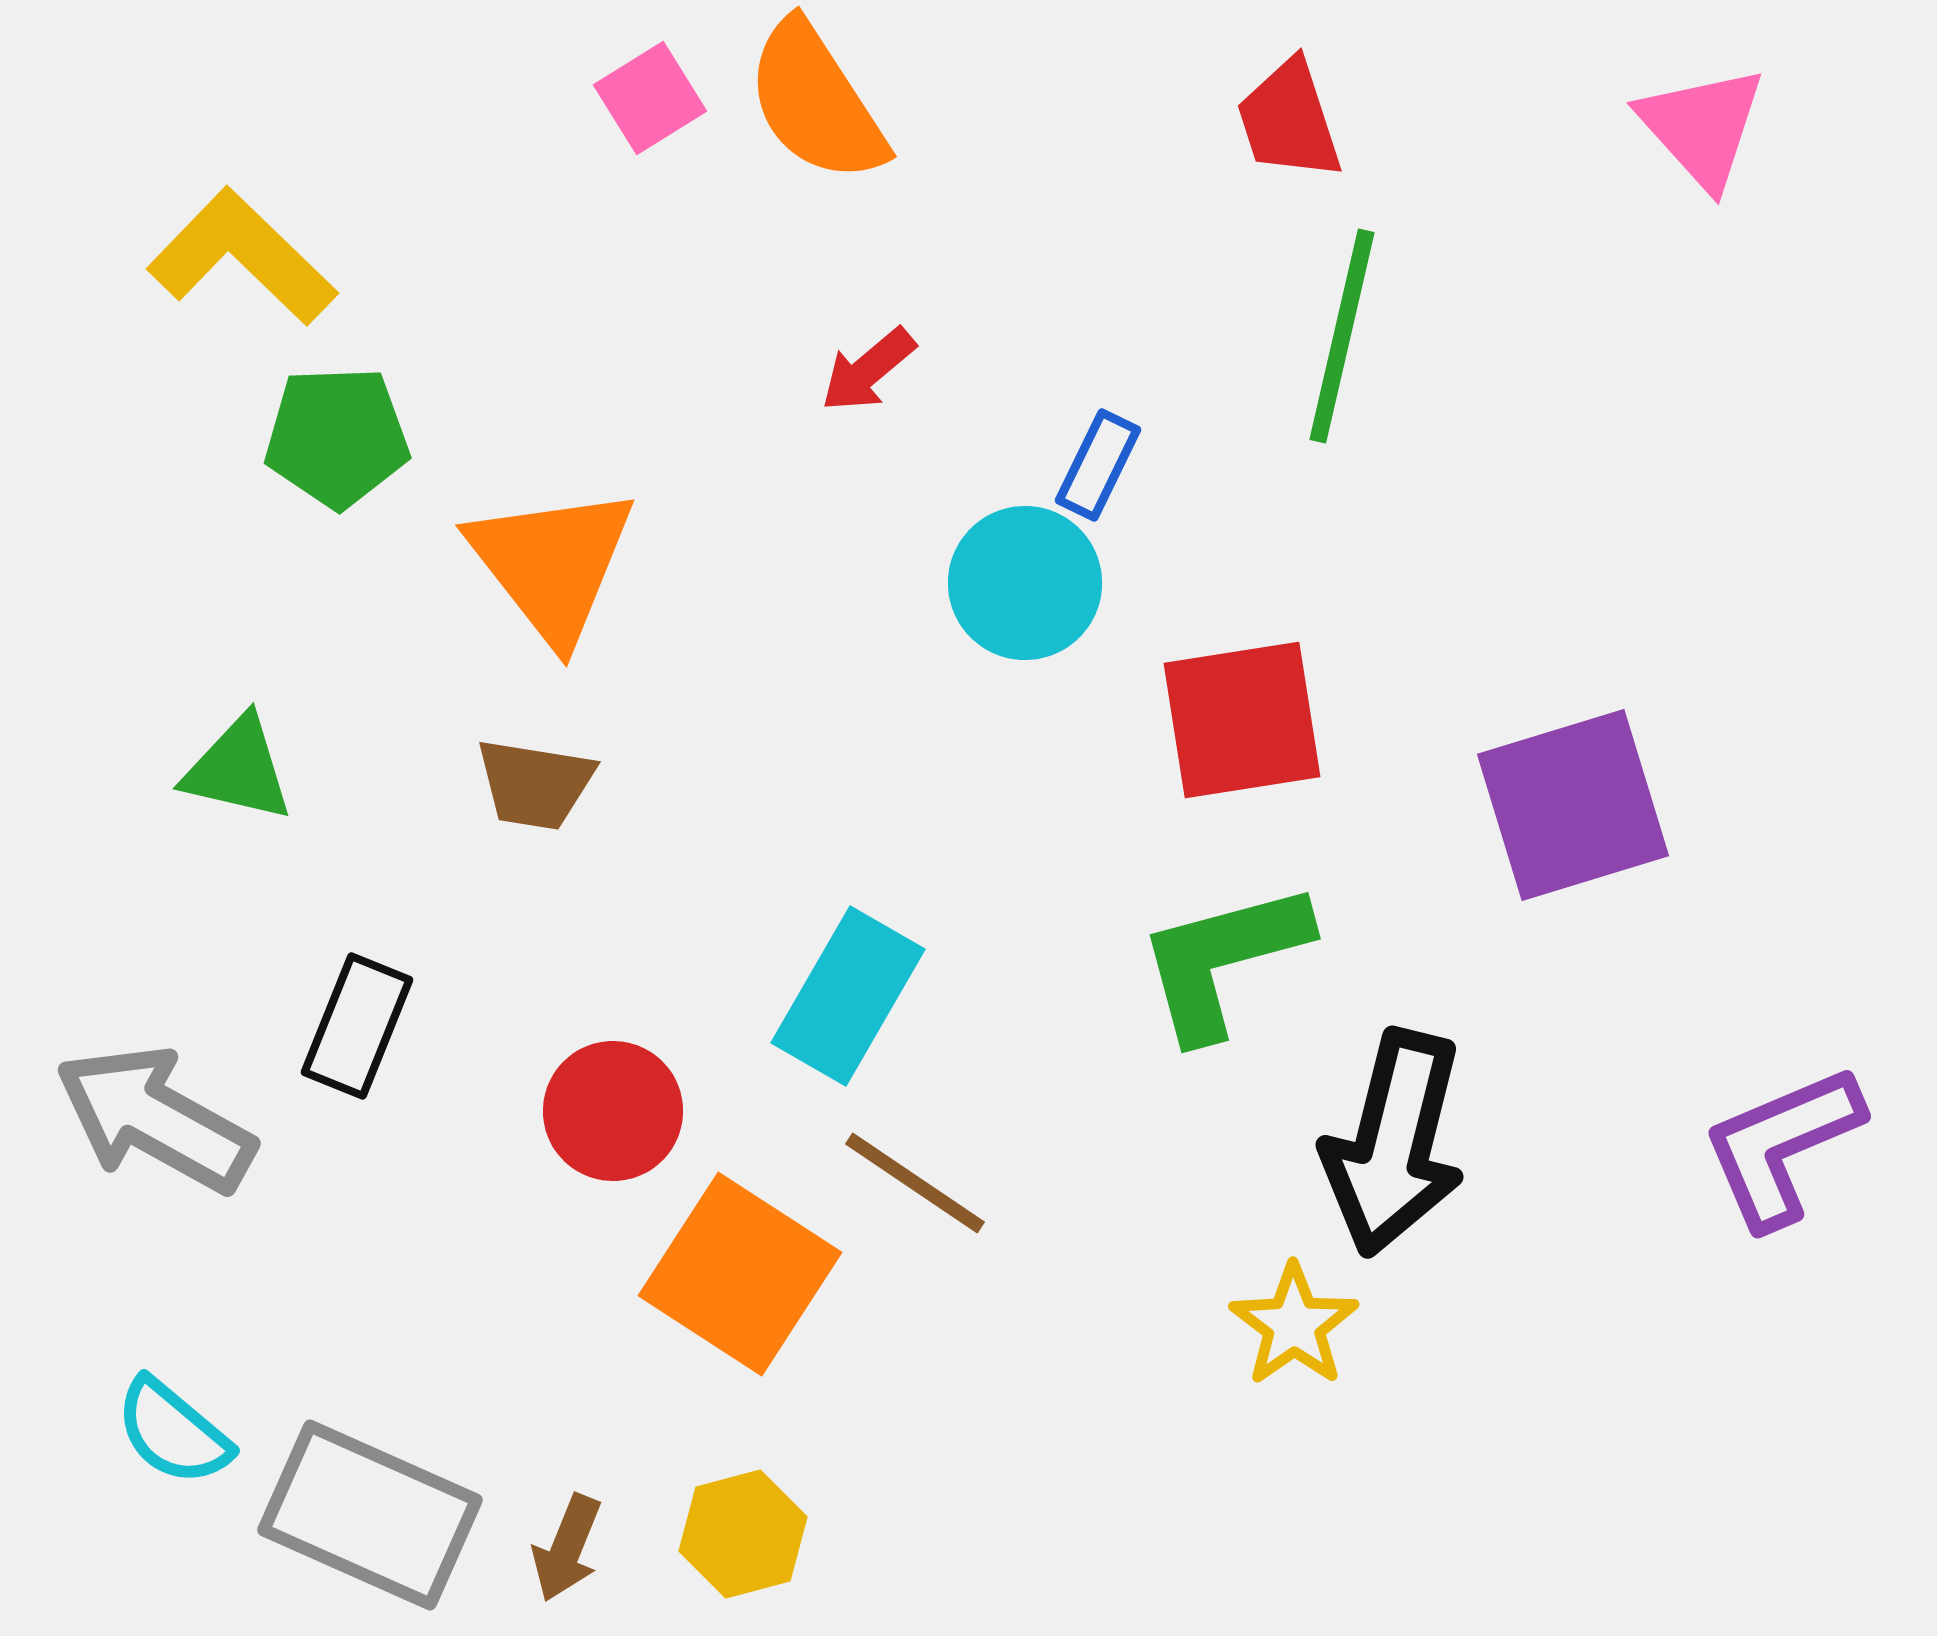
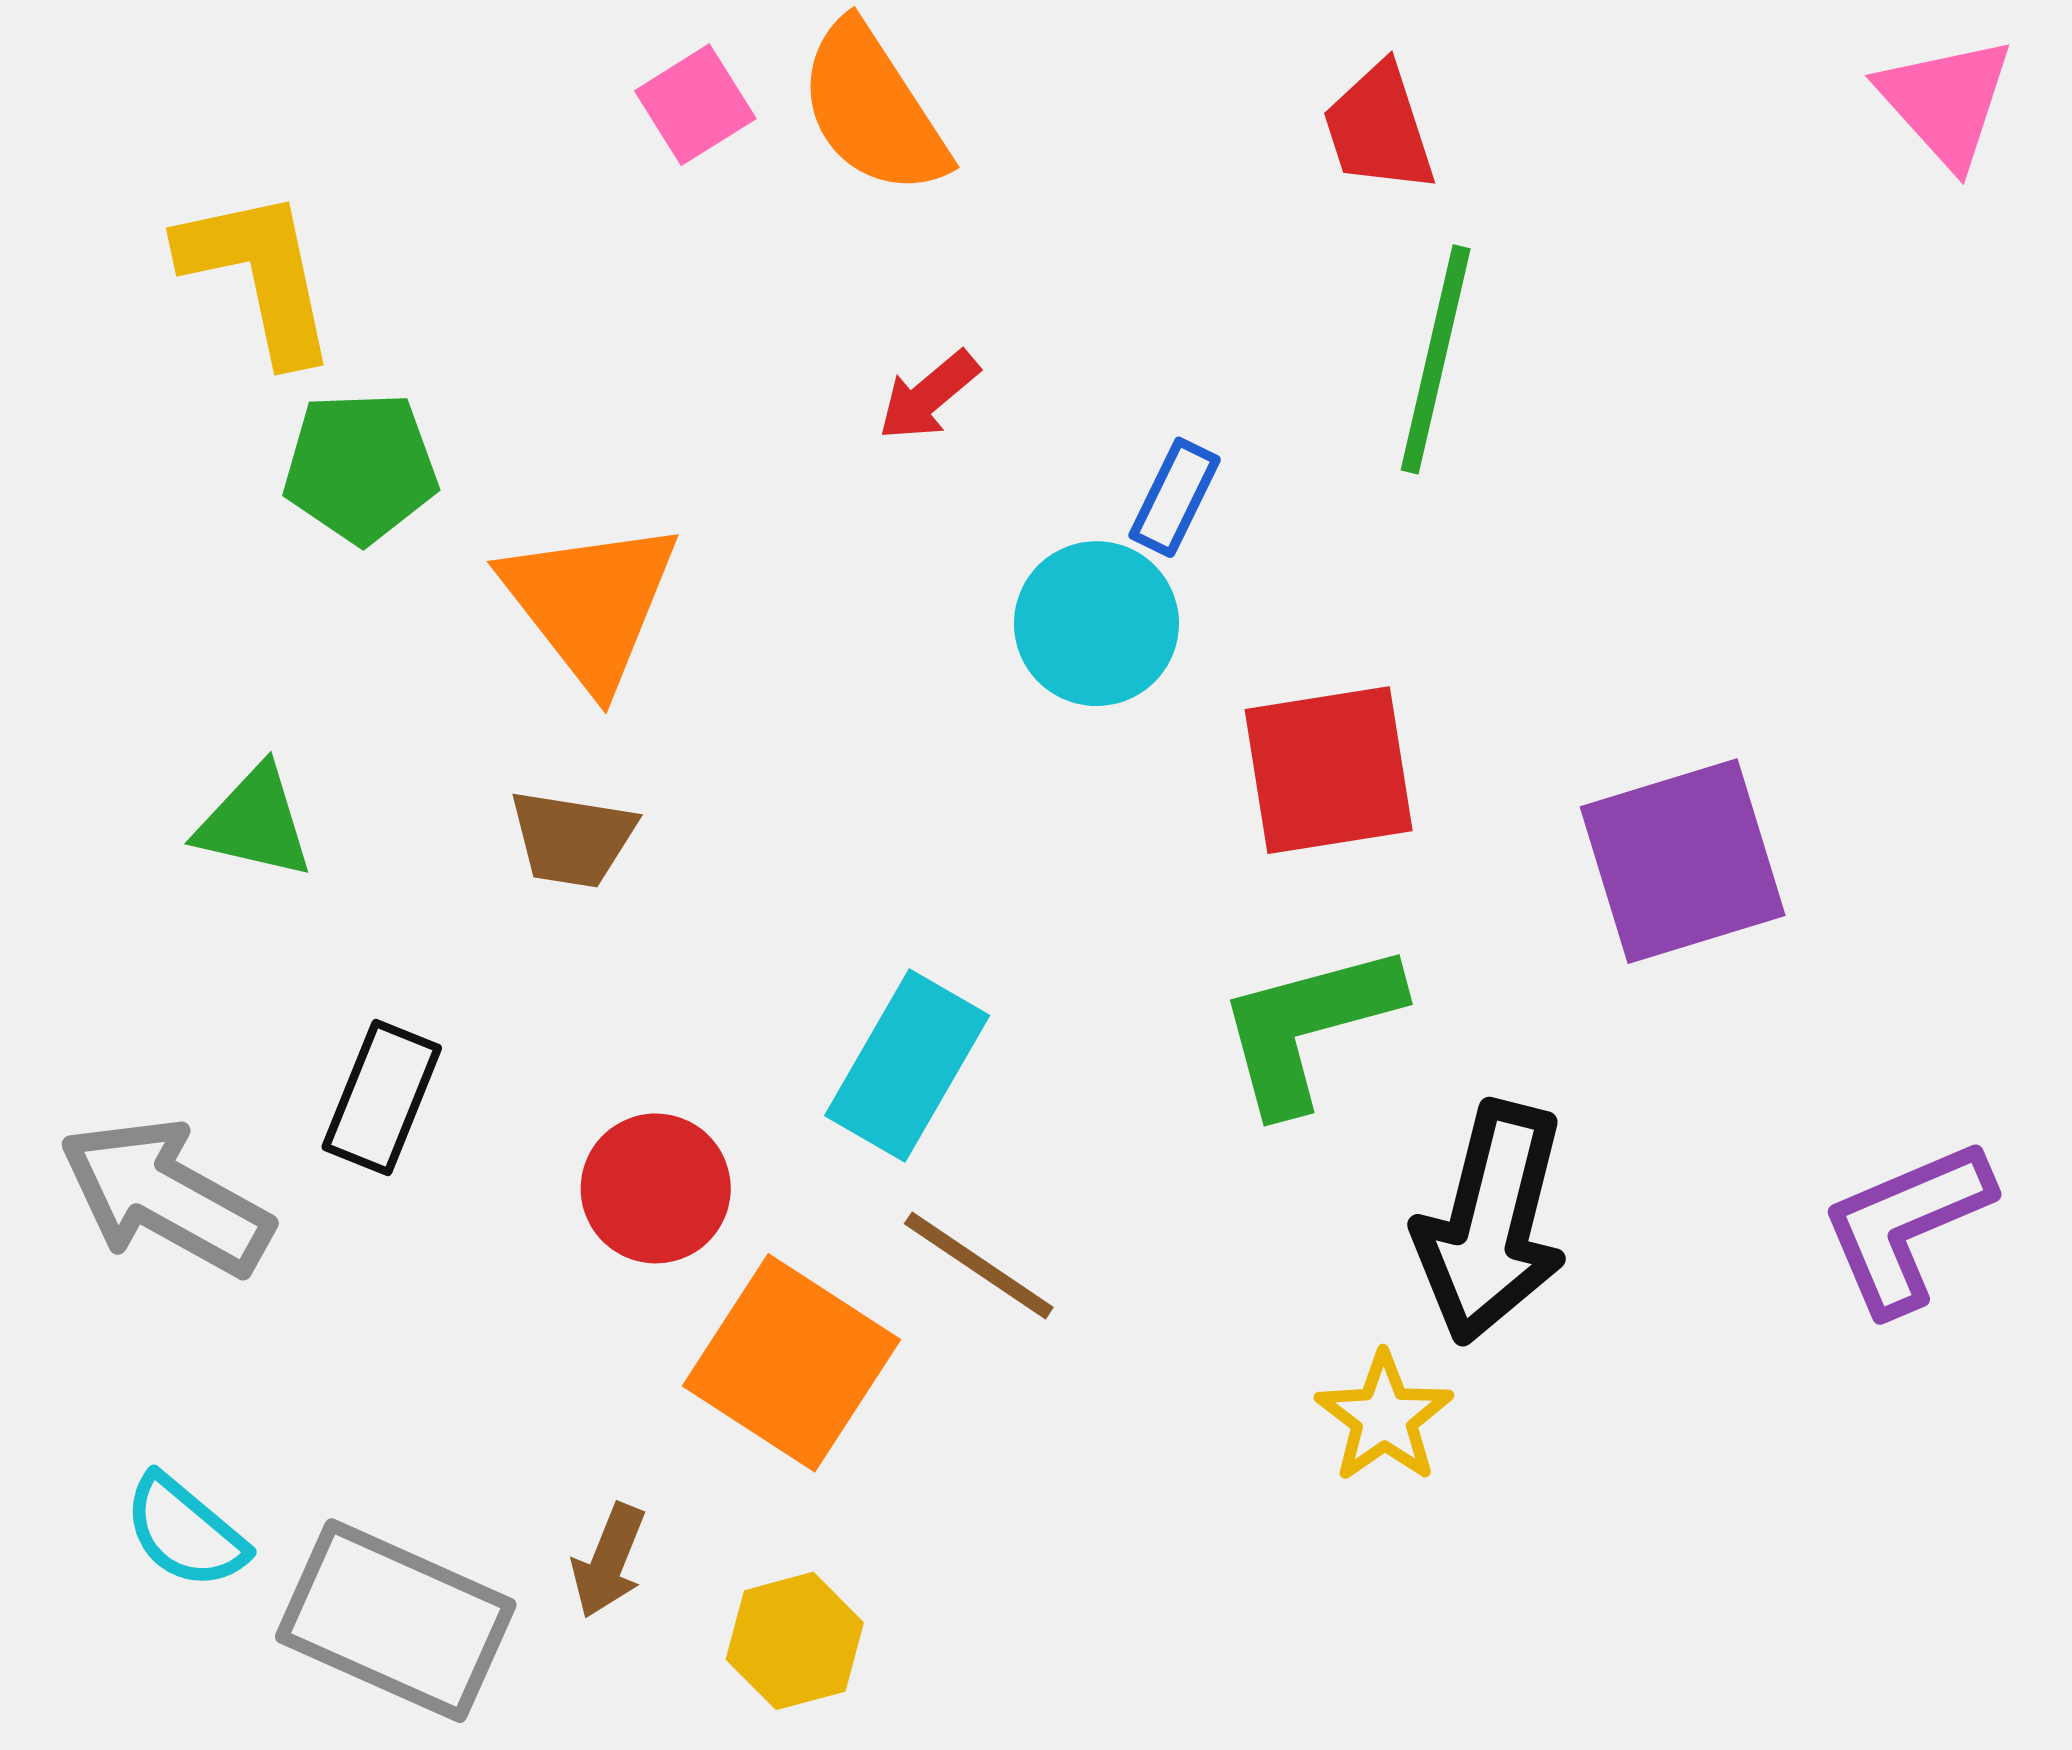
pink triangle: (1702, 127) -> (1946, 102), moved
yellow L-shape: (242, 257) -> (259, 275), turned 34
brown arrow: (567, 1548) -> (609, 1561), moved

